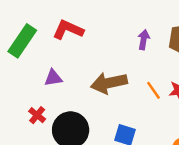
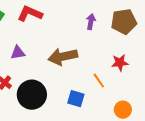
orange line: (153, 90) -> (99, 81), moved

